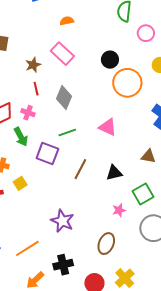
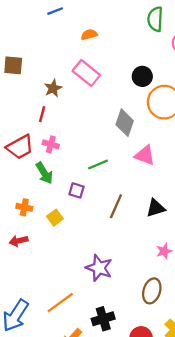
red line: (36, 89) -> (42, 114), moved, turned 32
gray diamond: (64, 97) -> (125, 123), moved
purple square: (47, 153) -> (77, 190), size x0.6
yellow square: (20, 183) -> (55, 218), moved

